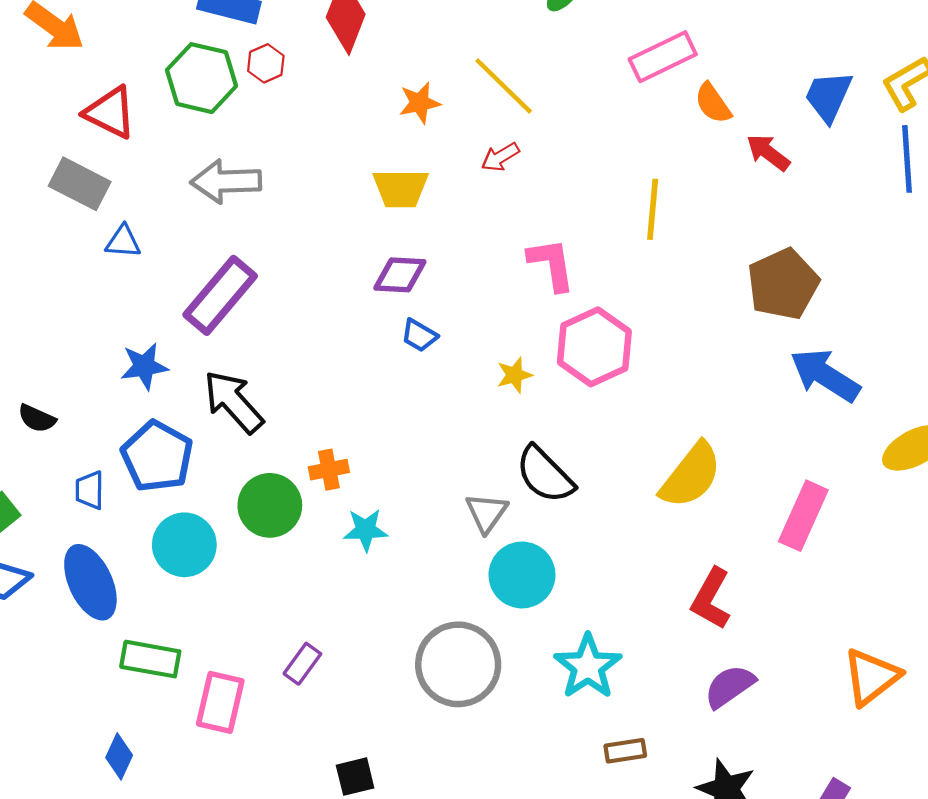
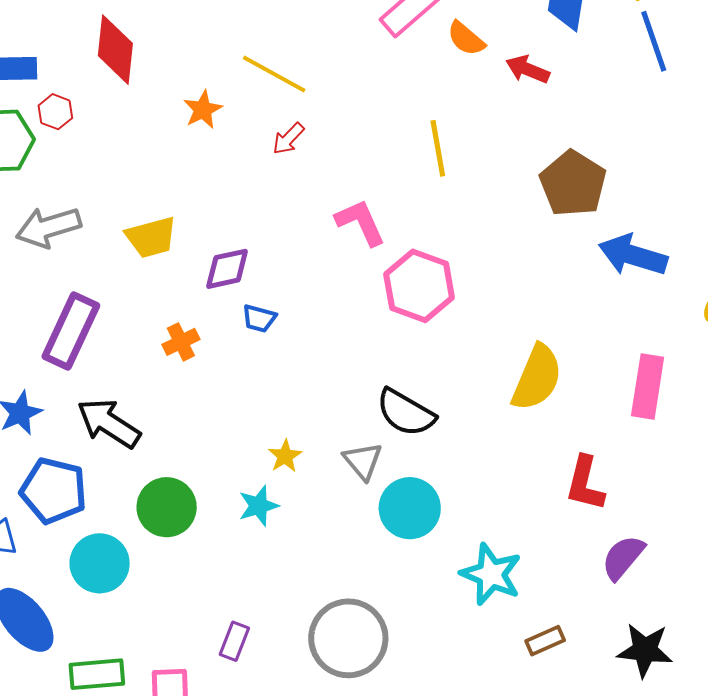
yellow trapezoid: (401, 188) -> (151, 237), moved
yellow star: (514, 375) -> (285, 456), moved
orange cross: (329, 470) -> (181, 342), moved
gray circle: (458, 664) -> (348, 638), moved

